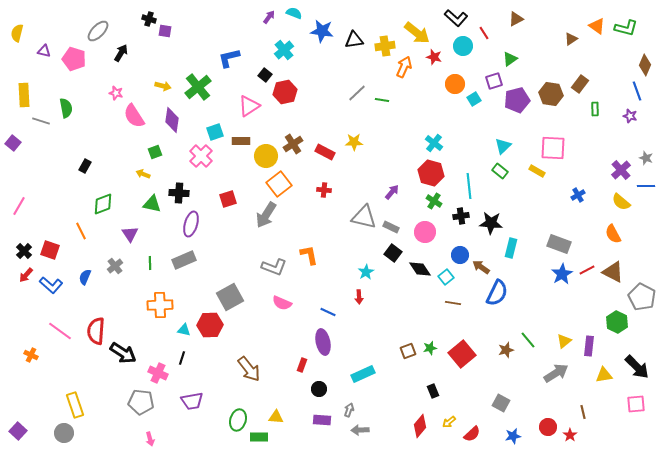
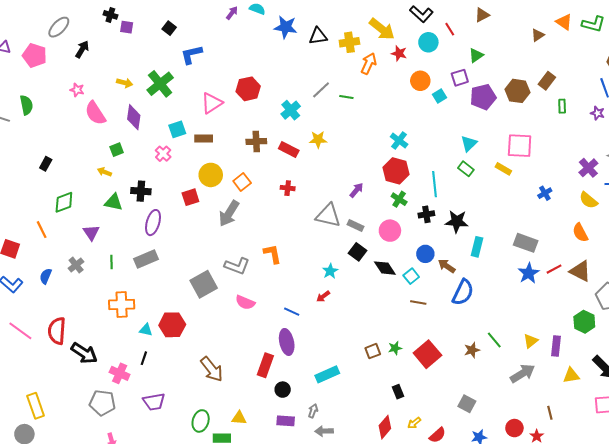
cyan cross: (284, 50) -> (291, 110), moved
black square: (265, 75) -> (169, 28), moved
brown cross: (293, 144) -> (256, 142), turned 30
pink cross: (201, 156) -> (163, 154), size x0.7
yellow circle: (266, 156) -> (211, 175), moved
orange square: (279, 184) -> (242, 182), size x0.7
gray square: (230, 297) -> (204, 284), moved
red arrow: (359, 297) -> (323, 296), turned 56
red rectangle: (302, 365) -> (265, 365), size x1.6

